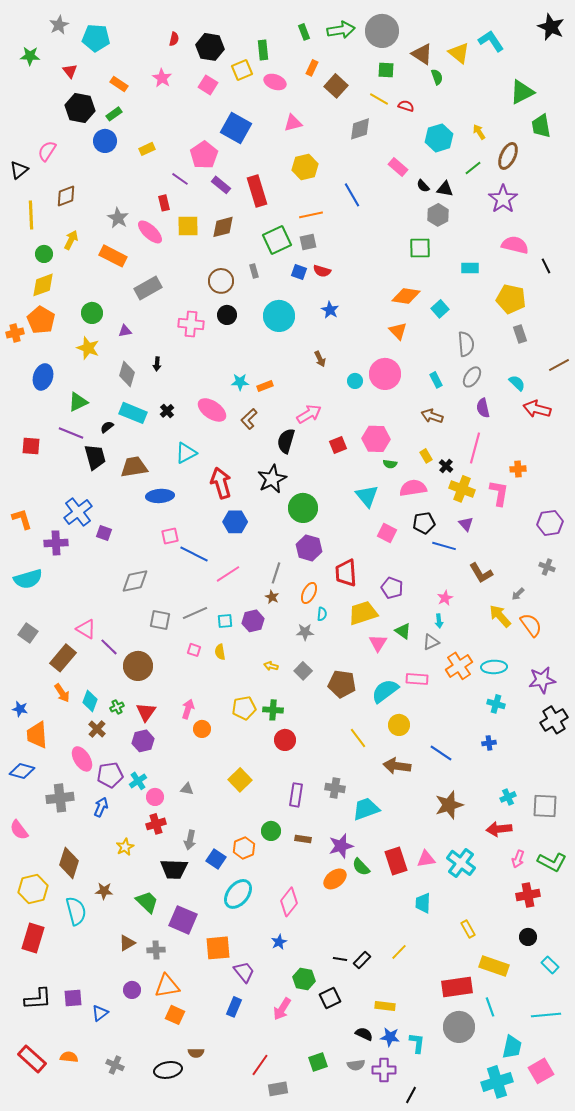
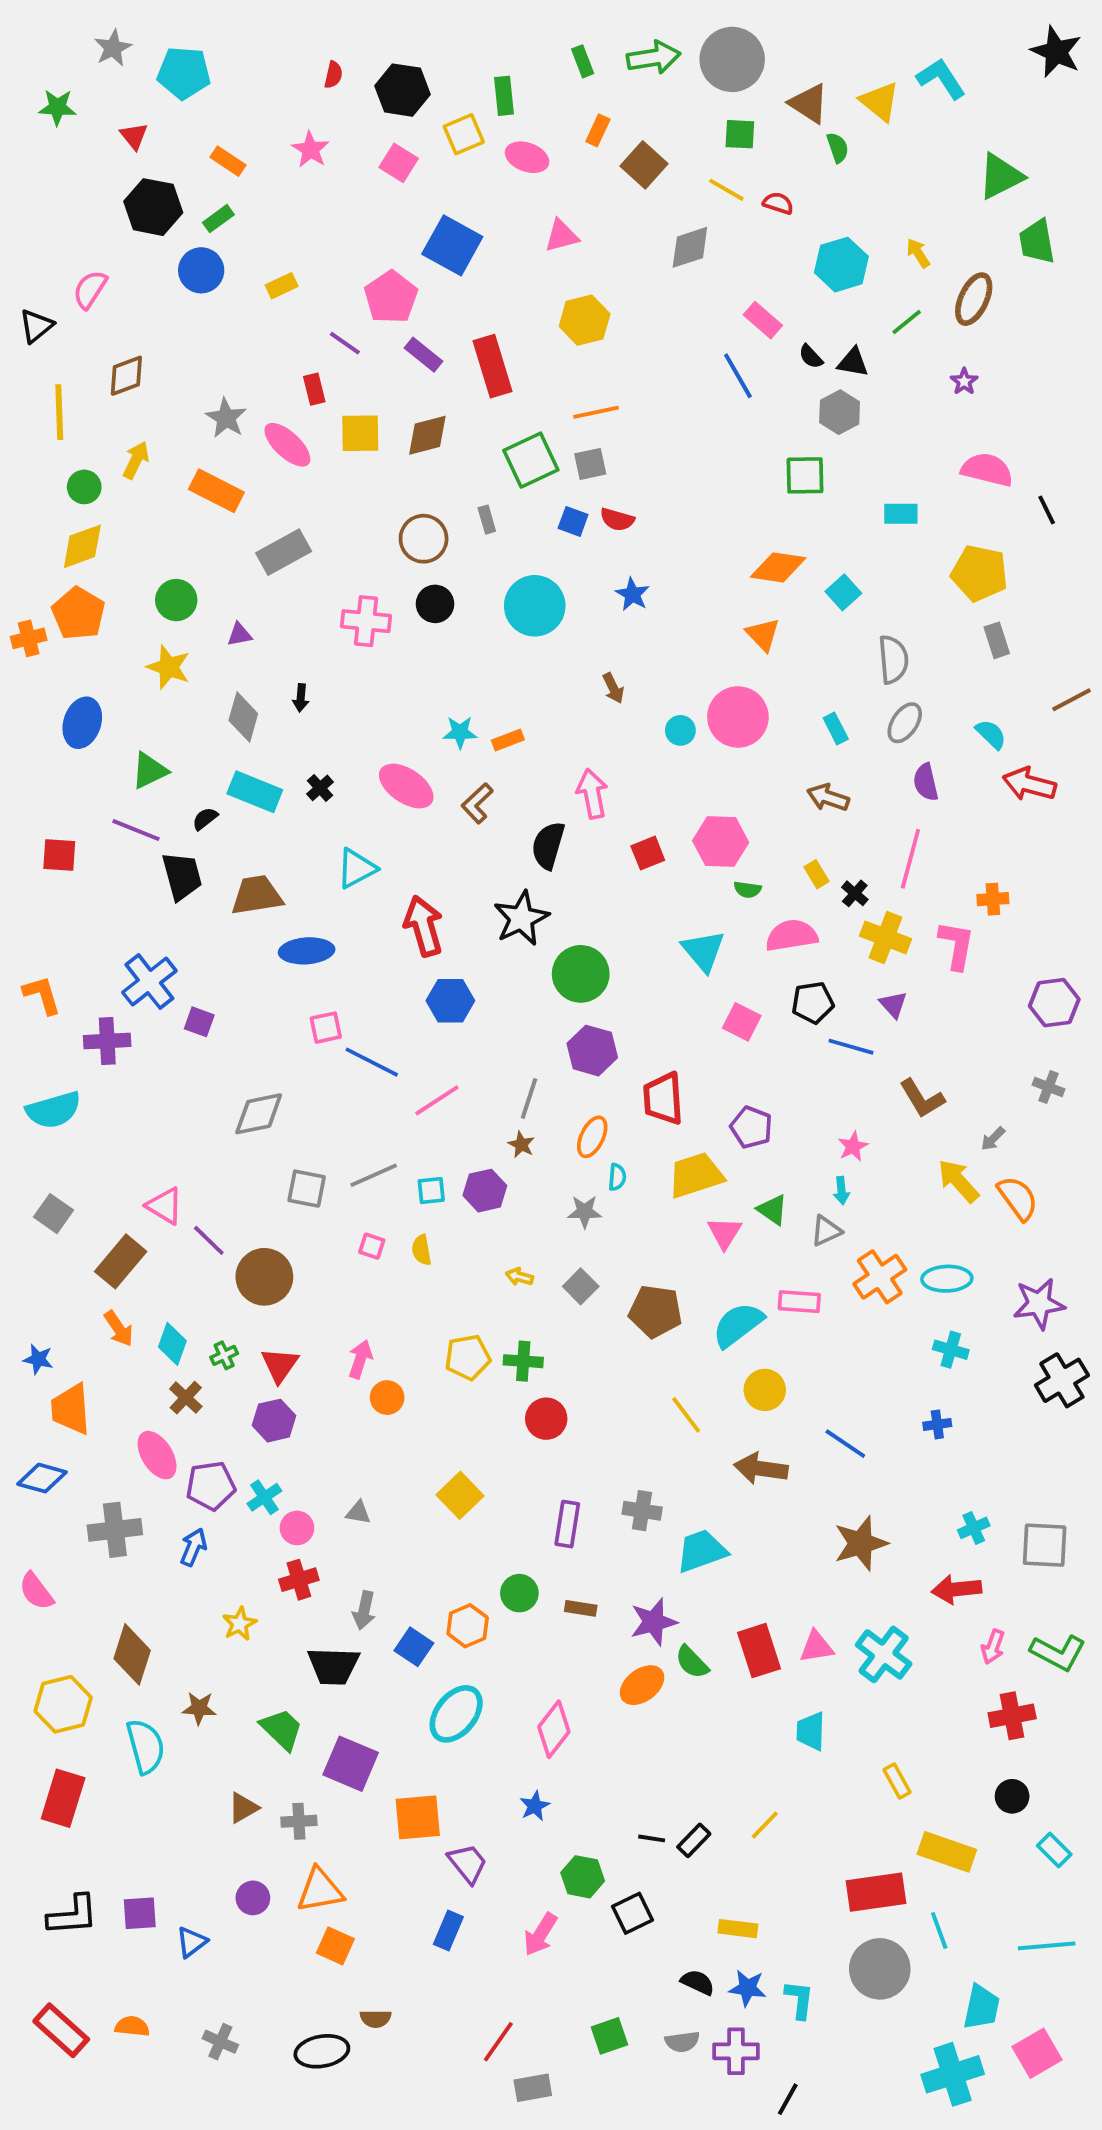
blue line: (352, 195) -> (738, 376), moved
purple star: (503, 199) -> (964, 381), size x0.5
pink arrow: (309, 414) -> (592, 794), turned -70

